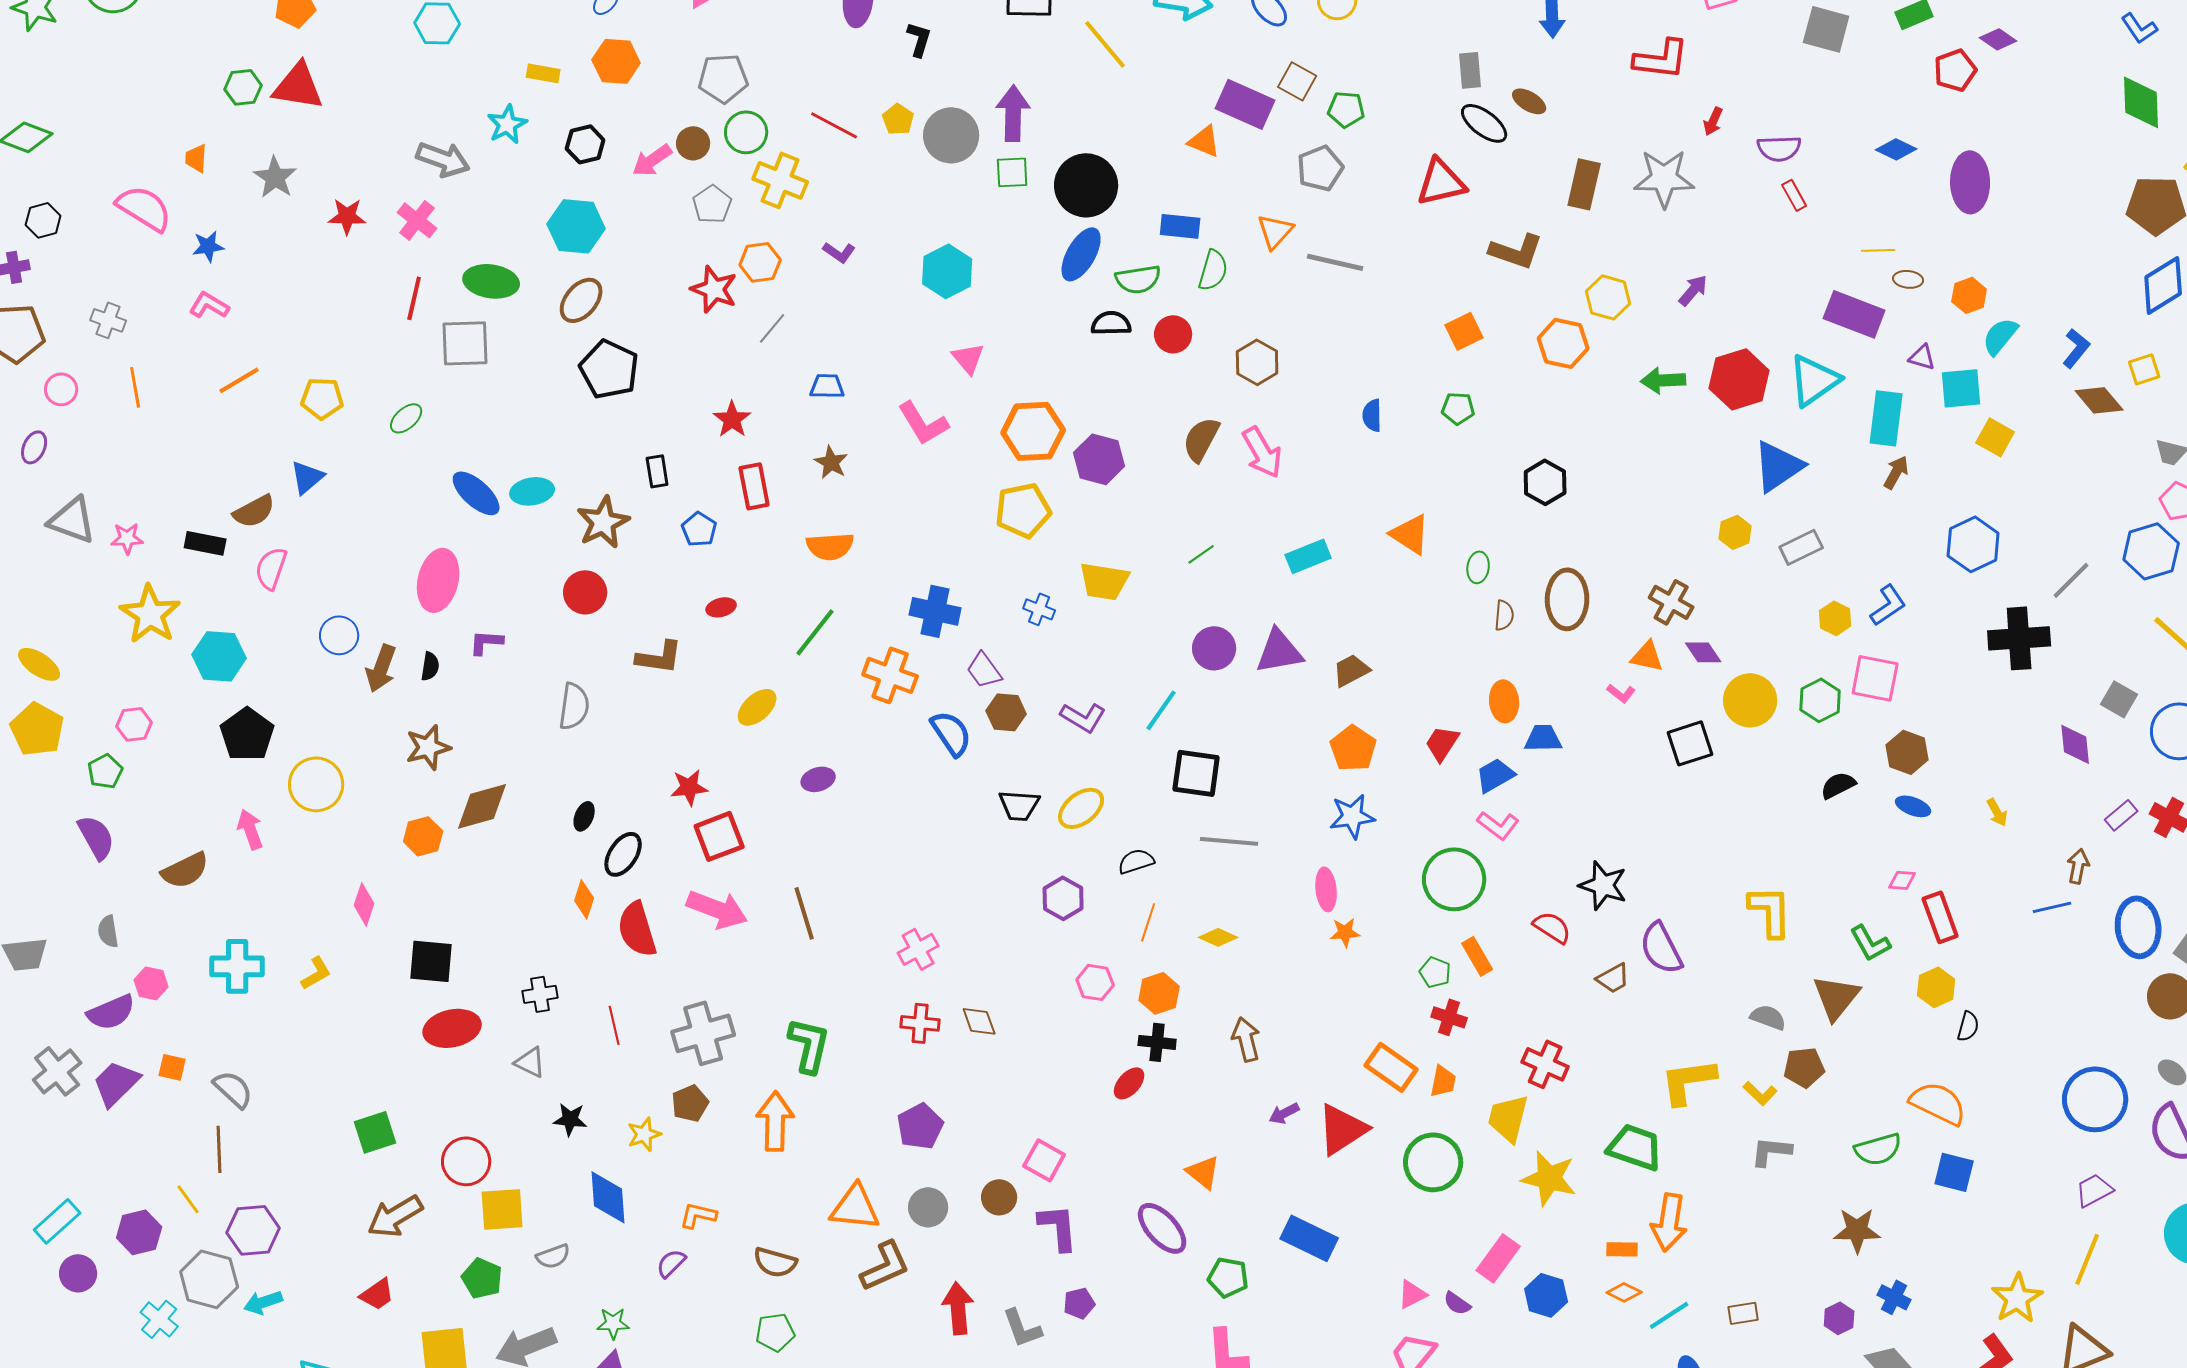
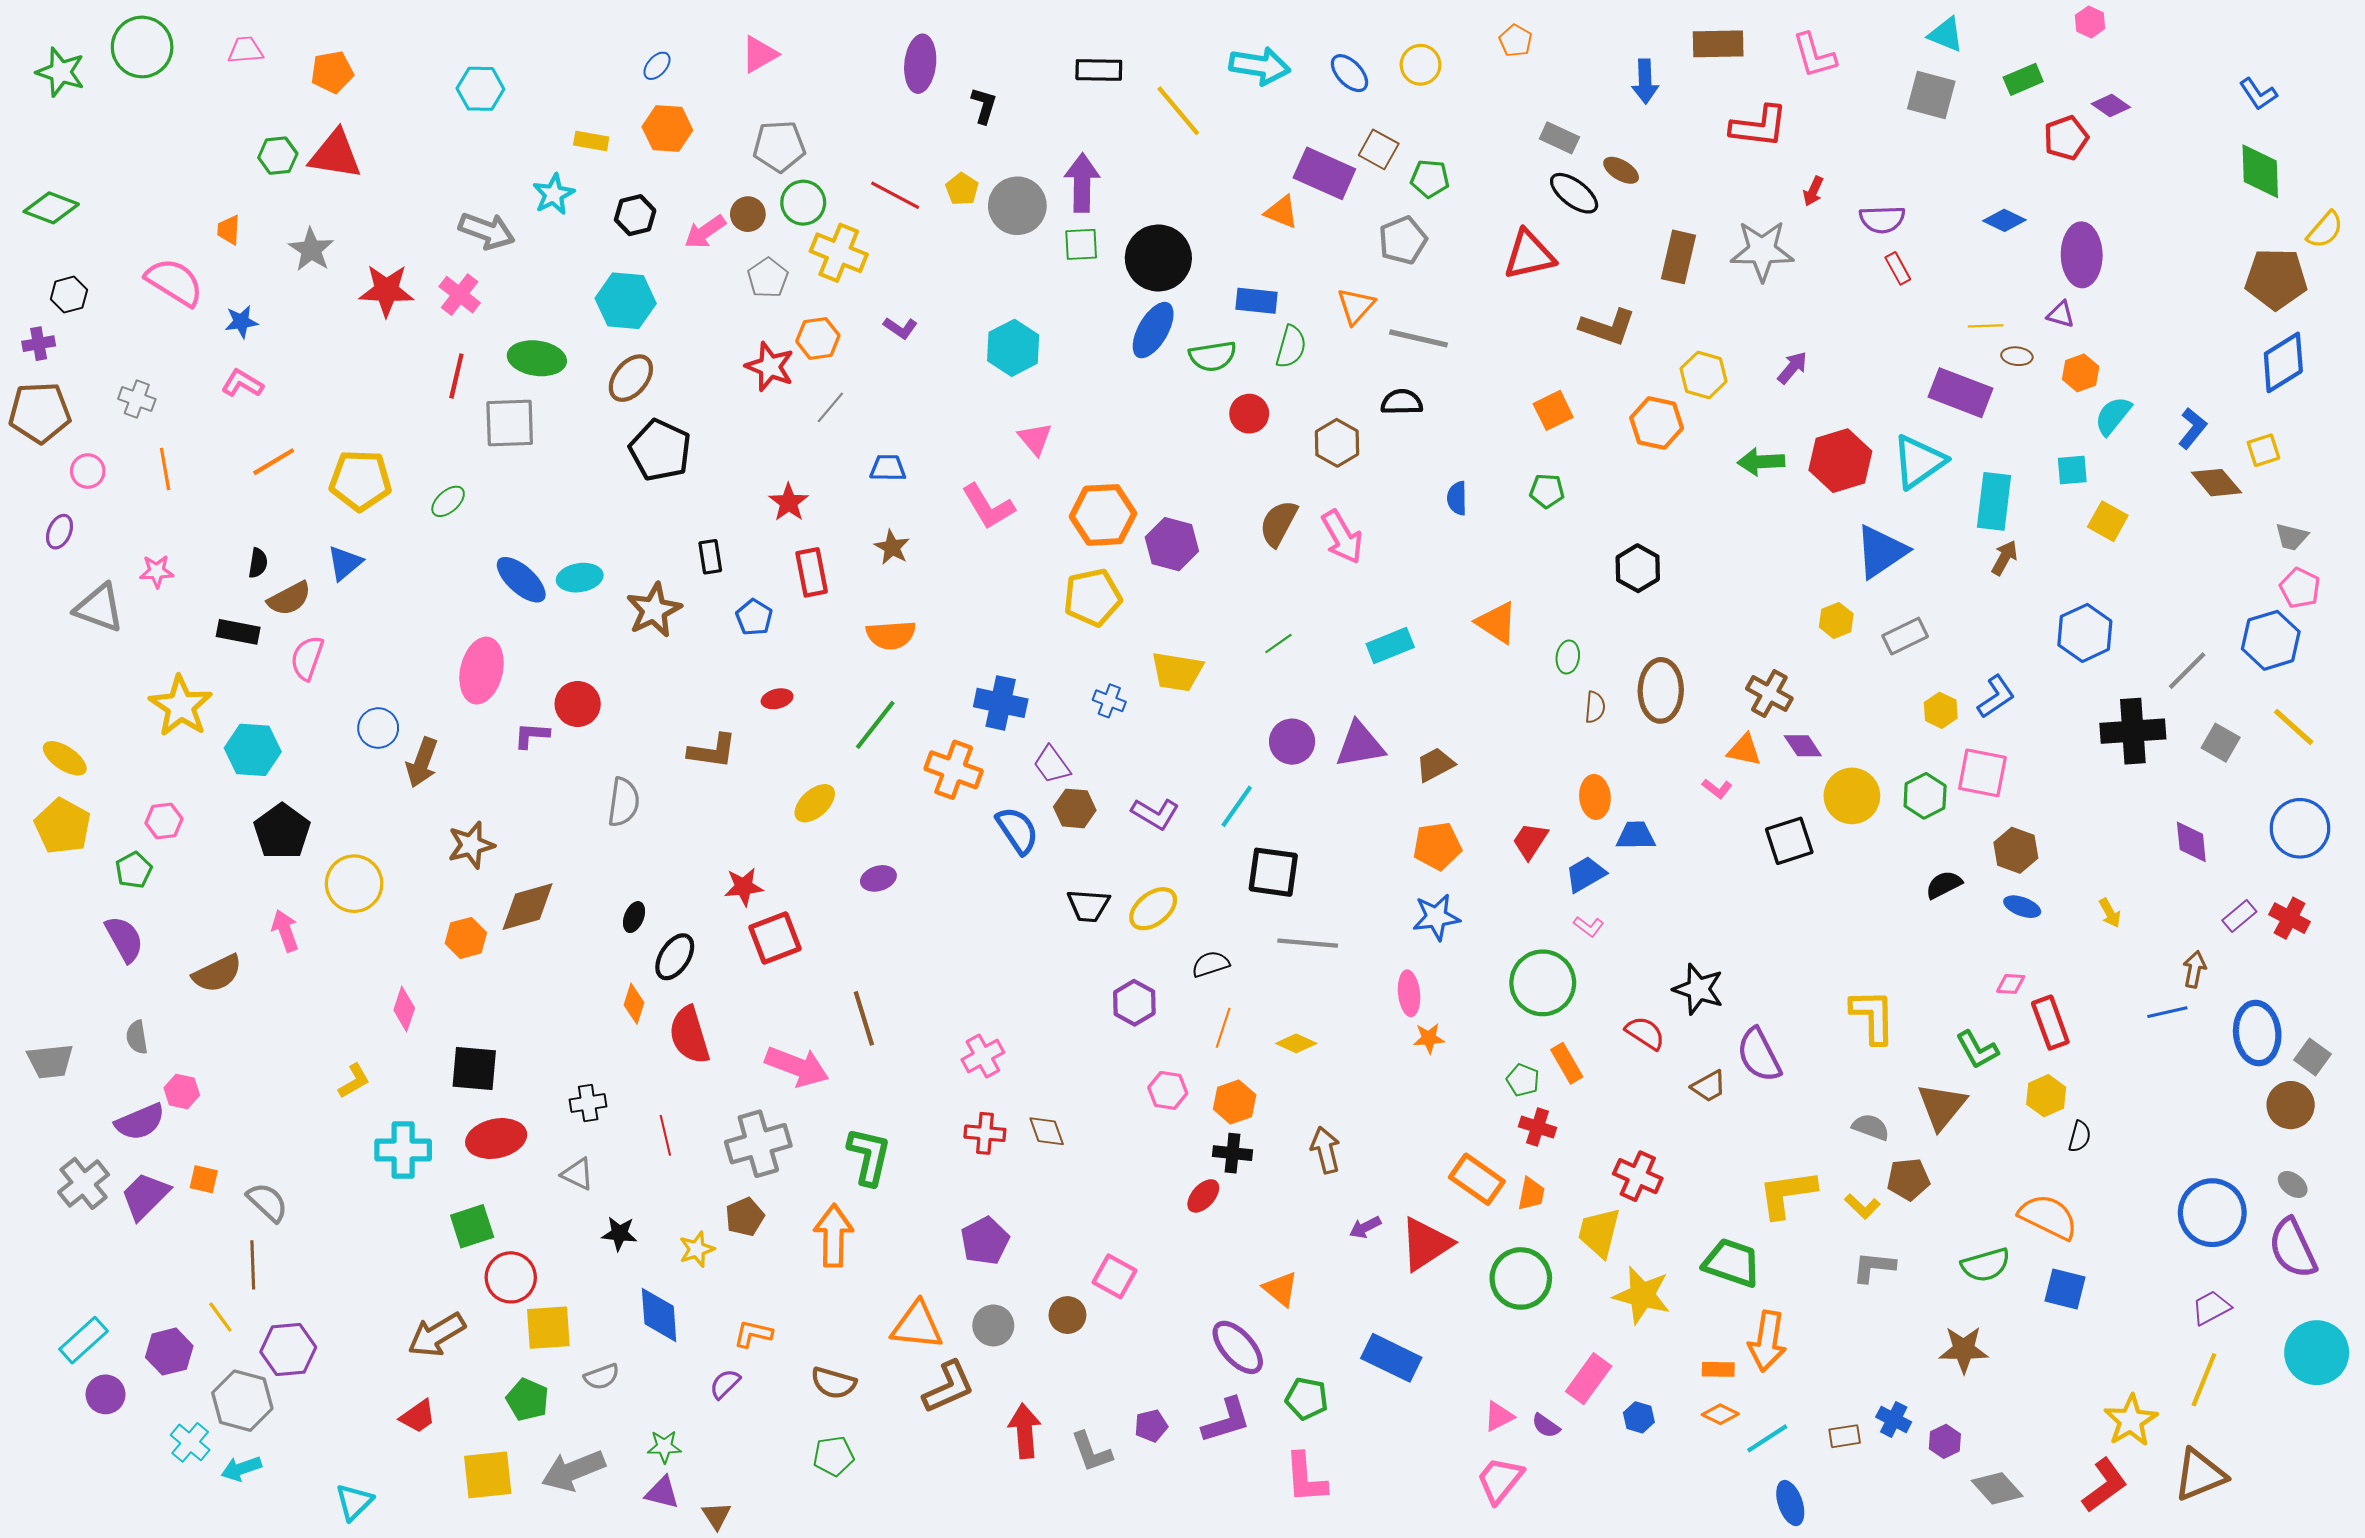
gray rectangle: (1470, 70) -> (1559, 138), turned -60
red star: (347, 216) -> (386, 290), size x1.4
black semicircle: (1111, 323) -> (1402, 402), moved
purple triangle: (1922, 357) -> (2061, 314), moved
cyan square: (1961, 388) -> (2072, 470), size x0.7
yellow pentagon: (322, 398) -> (360, 480), size x1.4
pink star: (127, 538) -> (157, 571), moved
red circle: (585, 592) -> (578, 704), moved
black semicircle: (430, 666) -> (258, 563), moved
gray square: (2119, 699) -> (2221, 743), moved
orange pentagon: (1353, 748) -> (1437, 846), turned 30
pink L-shape: (1498, 825) -> (1589, 926), size x0.7
pink arrow: (717, 909) -> (797, 1066), moved
cyan cross: (237, 966) -> (403, 1150), moved
green square: (375, 1132) -> (472, 1226), moved
purple L-shape: (1058, 1227) -> (1226, 1421), moved, turned 78
blue hexagon: (1546, 1295) -> (1639, 1417), size x0.7
blue cross: (1894, 1297) -> (1894, 1419), moved
cyan arrow: (263, 1302) -> (241, 1469), moved

